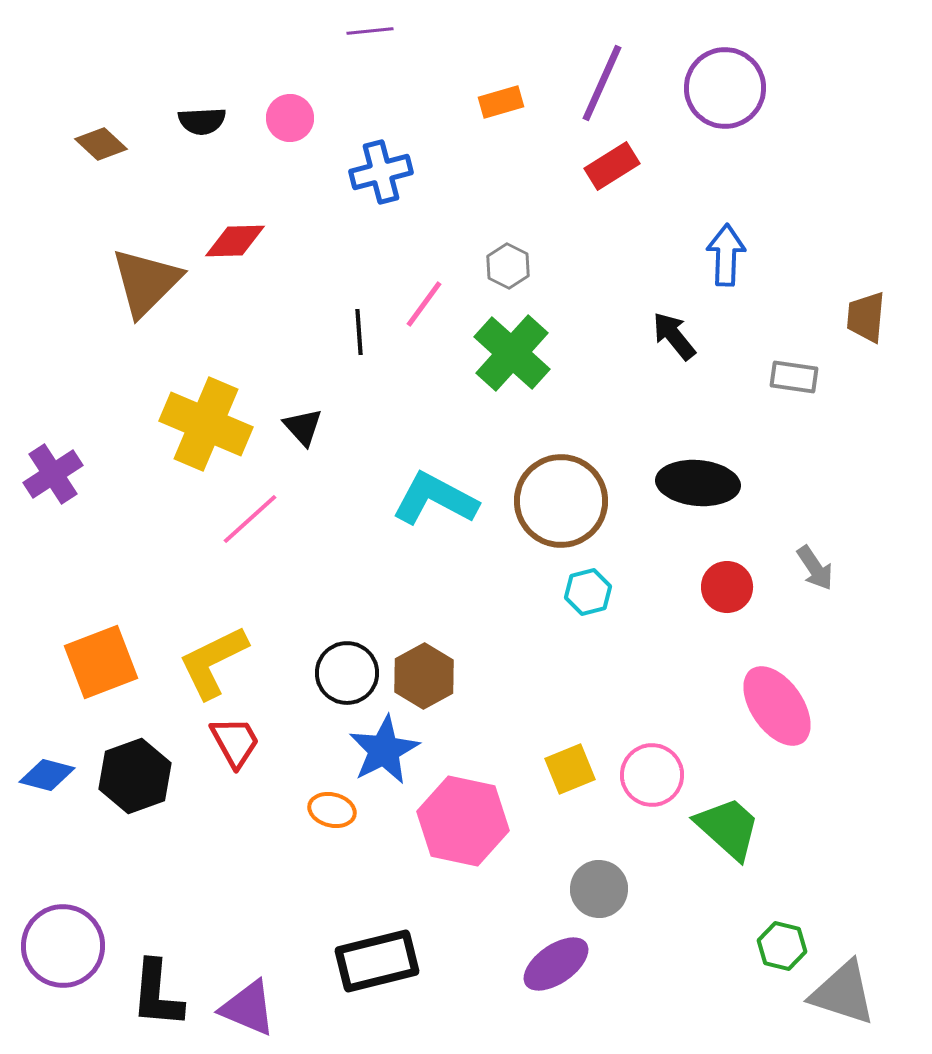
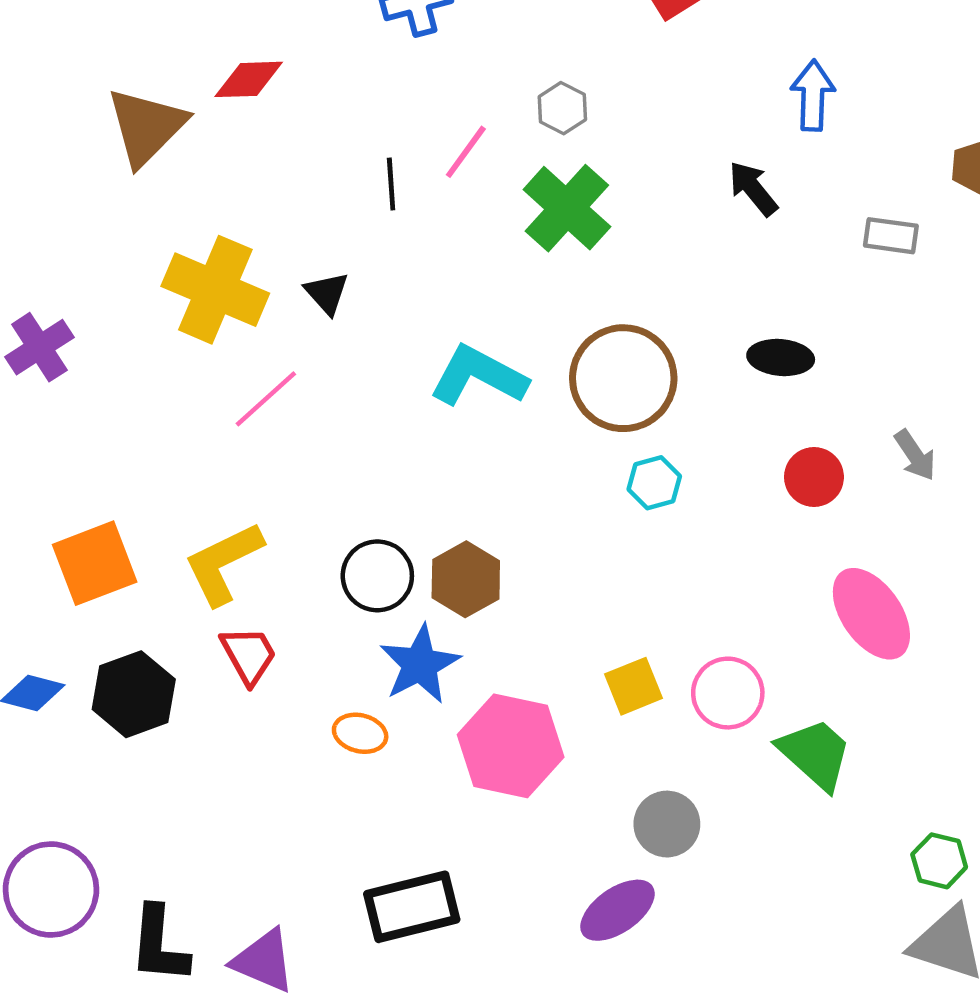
black ellipse: (698, 483) -> (781, 357), size x0.7
green hexagon: (782, 946) -> (939, 861), moved

